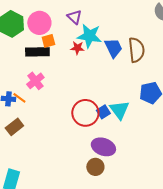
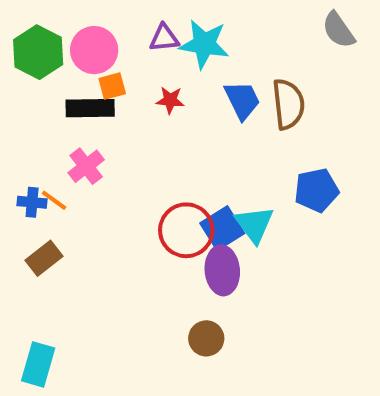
purple triangle: (74, 17) -> (164, 38), turned -49
cyan star: (89, 36) -> (204, 44), moved
blue square: (103, 112) -> (222, 228), size x1.5
purple ellipse: (103, 147) -> (222, 270), moved, turned 65

